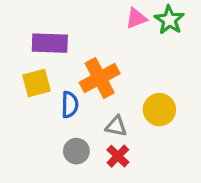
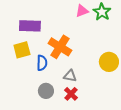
orange cross: (100, 78) -> (60, 47), turned -30
yellow circle: (159, 110) -> (109, 62), moved

